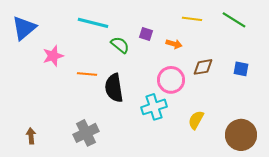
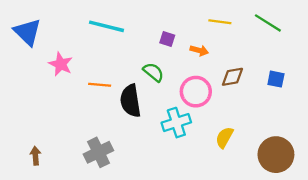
blue triangle: (24, 28) -> (27, 32), turned -36
green semicircle: (120, 45) -> (153, 72), moved
pink star: (53, 56) -> (61, 64), turned -30

